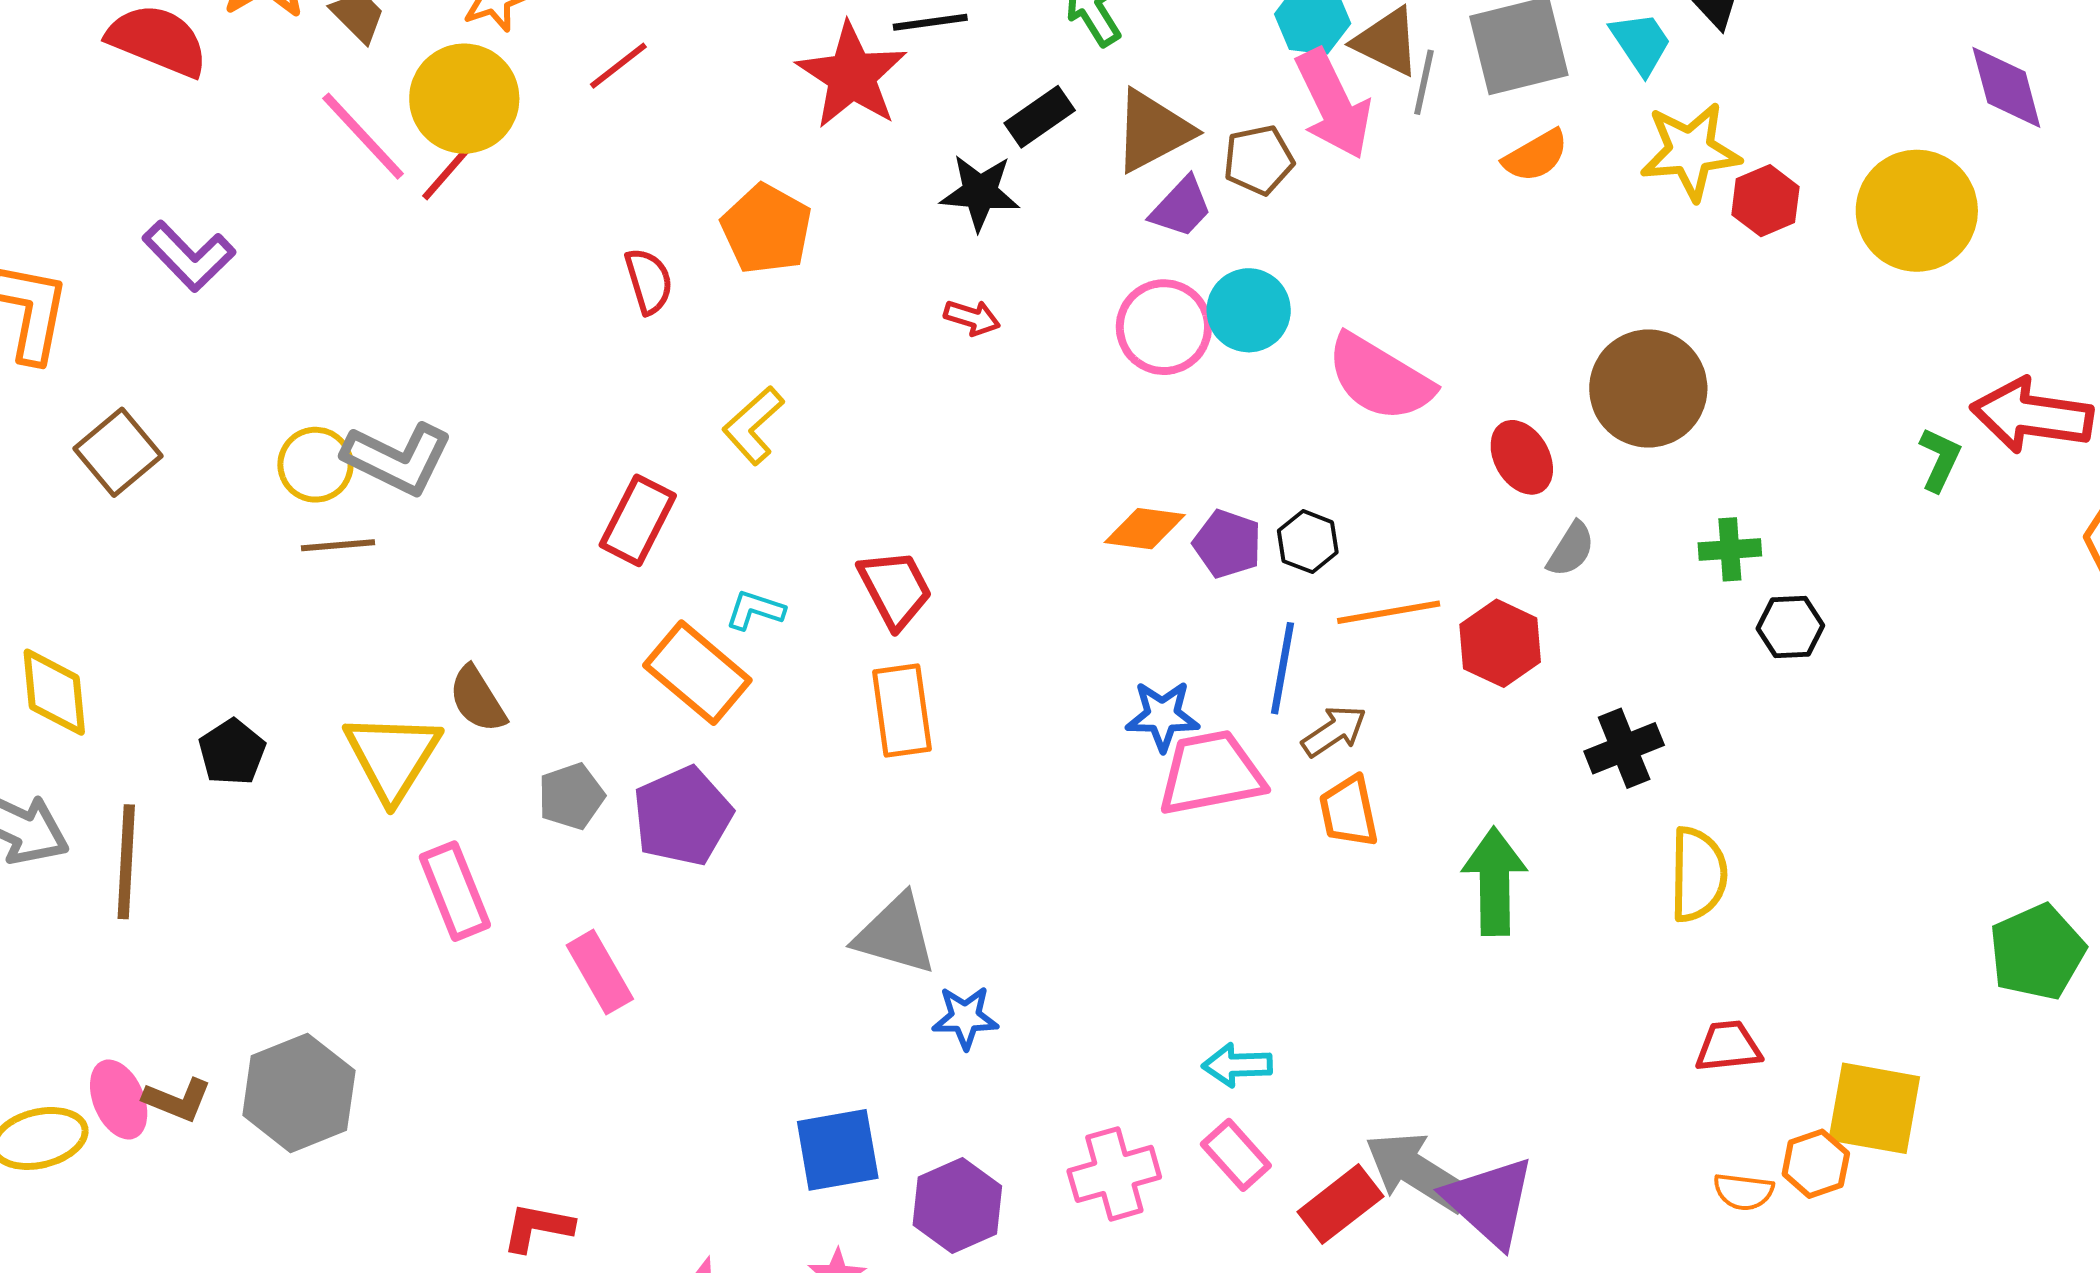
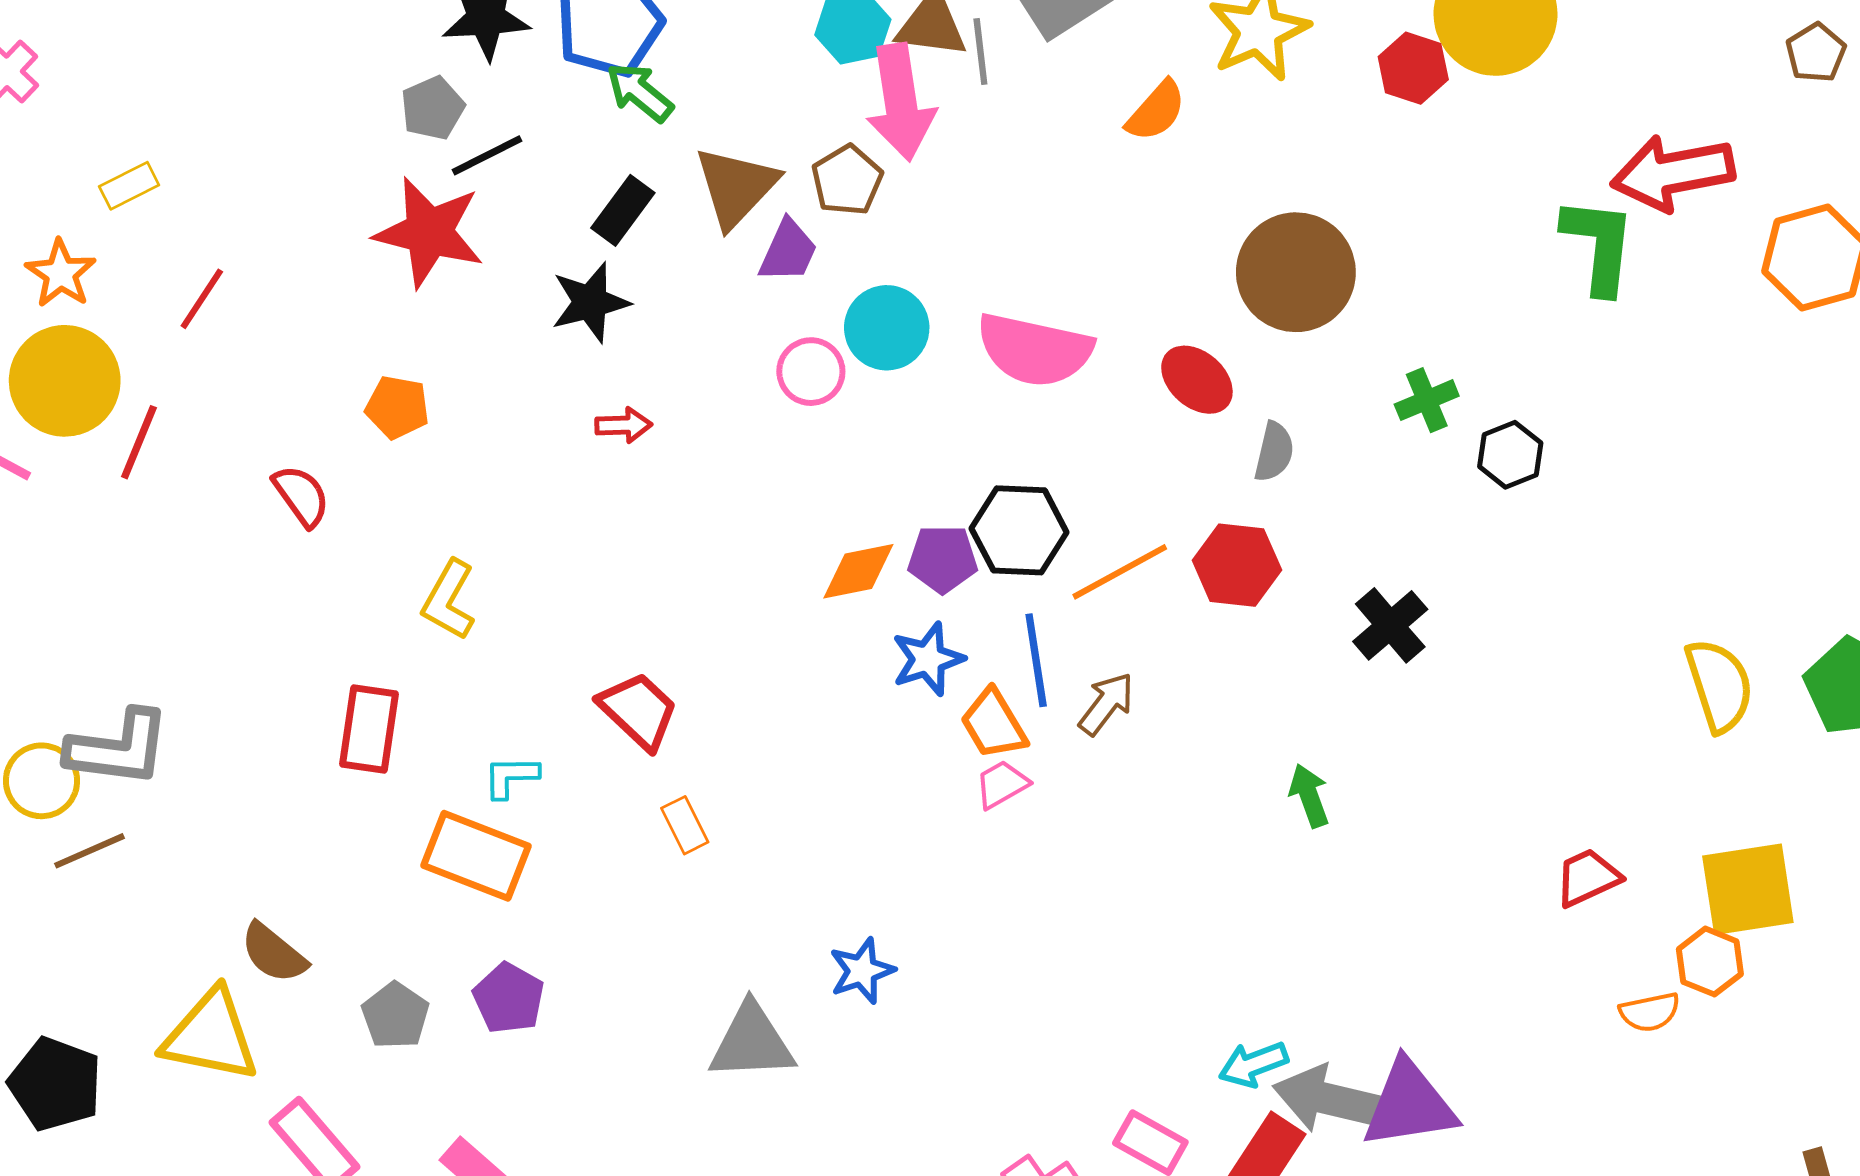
pink arrow: (1333, 104) -> (901, 102), turned 36
orange semicircle: (1536, 156) -> (1156, 111), moved
red line: (450, 169) -> (139, 442), moved
red hexagon: (1765, 201) -> (1413, 68), moved
orange pentagon: (766, 229) -> (397, 407), size x0.7
pink circle: (1164, 327) -> (811, 372), size x0.7
green L-shape: (1940, 459) -> (1599, 245), size x1.6
black hexagon: (1308, 542) -> (1019, 530), size x1.5
orange rectangle: (902, 711) -> (685, 825), size x0.6
blue star: (1162, 716) -> (928, 659), moved
black pentagon: (232, 752) -> (55, 1084), size x1.4
yellow triangle: (392, 756) -> (211, 1036), turned -32
pink trapezoid: (1211, 773) -> (1002, 784), size x0.5
orange trapezoid: (1349, 811) -> (994, 724), moved
purple pentagon: (683, 816) -> (509, 998), size x0.7
yellow semicircle: (1698, 874) -> (1719, 685), moved
green arrow: (1494, 881) -> (1309, 796), size x0.6
blue star: (965, 1017) -> (862, 971), moved
cyan arrow: (1237, 1065) -> (1253, 1064), moved
purple triangle: (1490, 1202) -> (1409, 1105), turned -32

